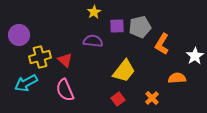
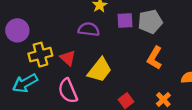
purple semicircle: (93, 41) -> (89, 29), moved
orange L-shape: (162, 44) -> (155, 58), moved
yellow trapezoid: (124, 71) -> (100, 70), moved

